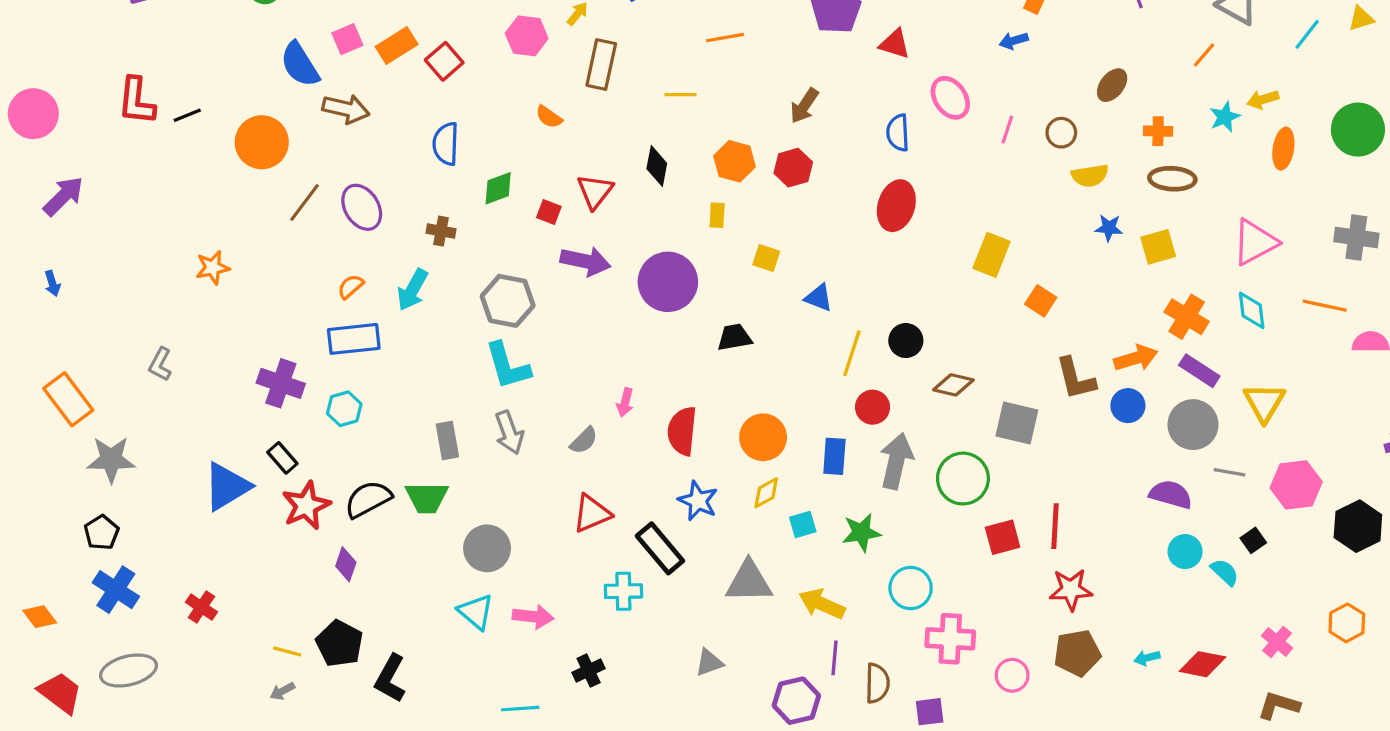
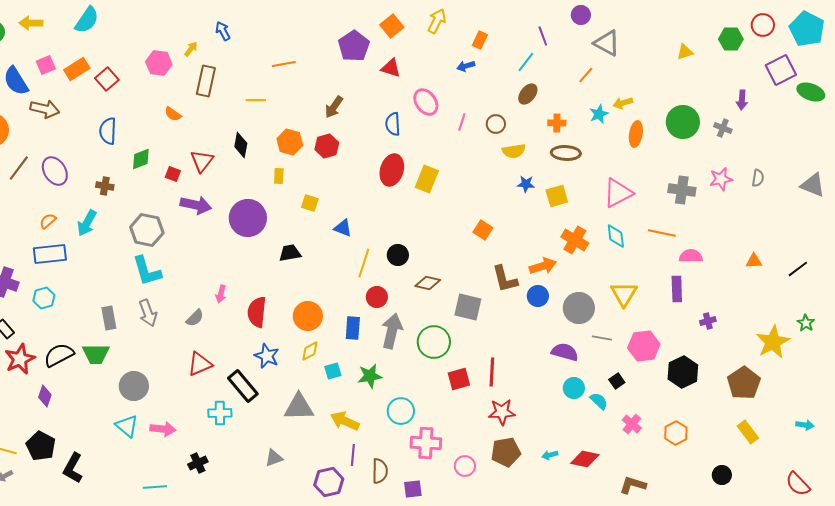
cyan line: (1307, 34) -> (526, 62), moved
yellow rectangle: (991, 255) -> (427, 179), moved
purple rectangle: (1199, 371) -> (677, 289), moved, turned 55
pink cross: (1277, 642) -> (632, 424), moved

